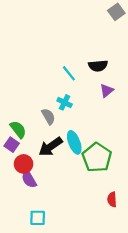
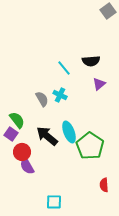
gray semicircle: (48, 116) -> (42, 99), moved
black arrow: (51, 147) -> (47, 136), turned 75
cyan square: (38, 218) -> (54, 202), moved

